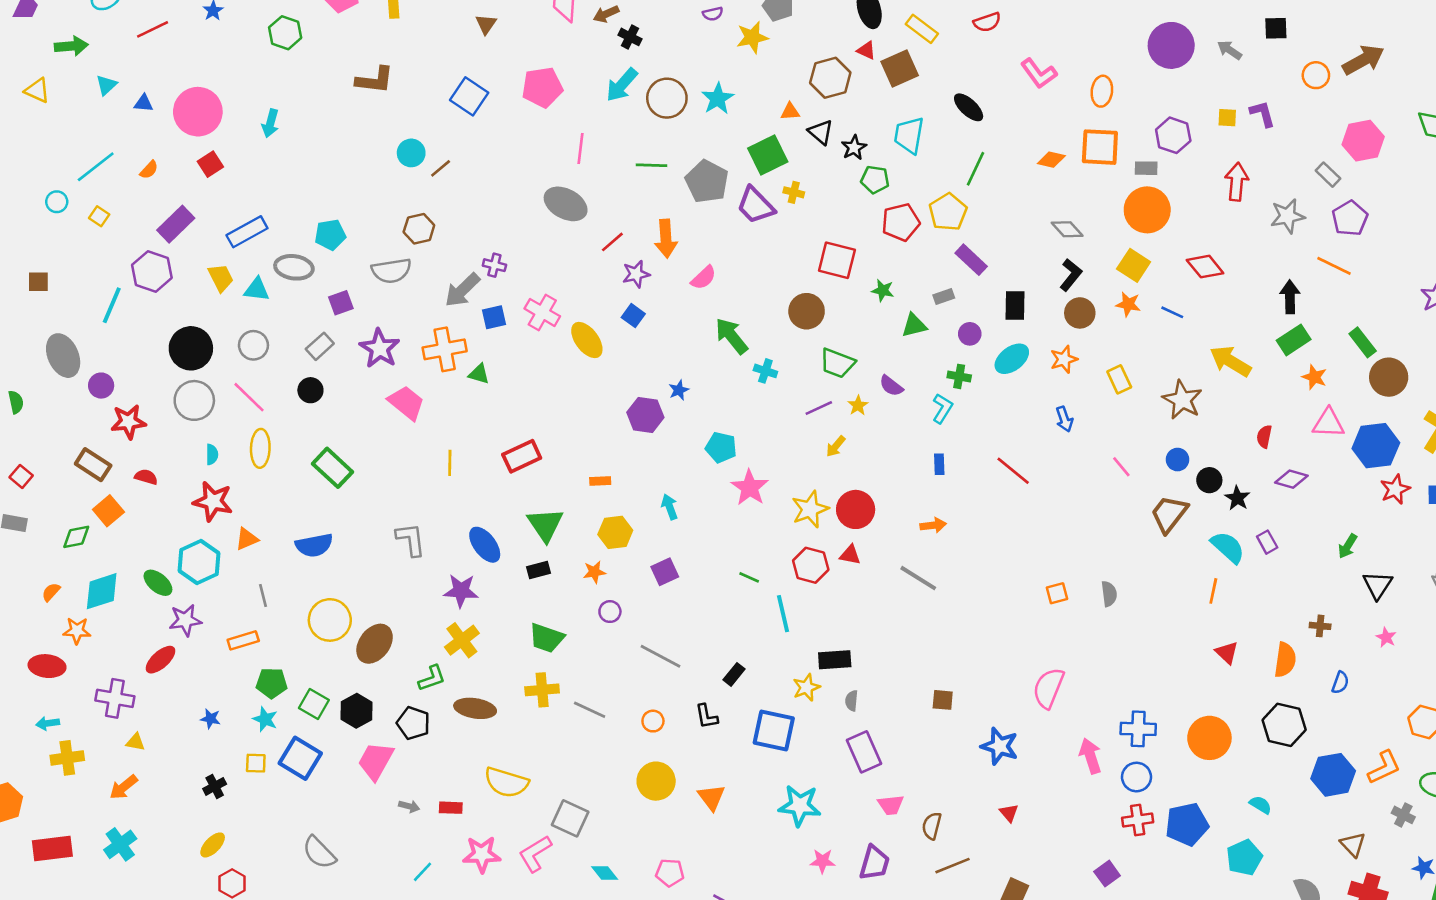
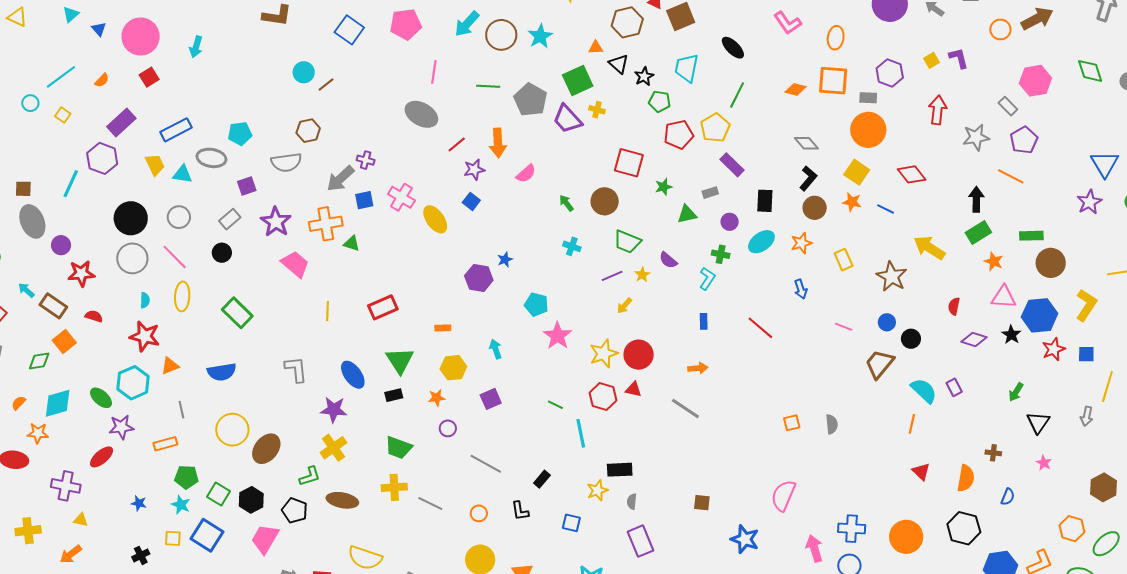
blue triangle: (143, 103) -> (99, 29), turned 42
yellow square: (1227, 118) -> (931, 60), turned -35
brown square: (38, 282) -> (23, 189), moved
green star: (883, 290) -> (664, 187), turned -30
green arrow: (731, 336) -> (566, 203), moved, size x0.6
green rectangle: (1363, 342) -> (1031, 236), turned -55
pink line: (1121, 467) -> (844, 327), turned -30
black star: (1237, 498) -> (1011, 335), moved
cyan arrow: (48, 723) -> (26, 290), moved, turned 48
blue square: (774, 730) -> (571, 523), size x0.6

